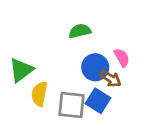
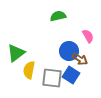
green semicircle: (80, 31) -> (58, 16), moved
pink semicircle: (122, 58) -> (88, 36), moved

